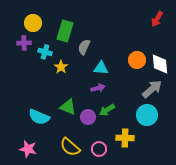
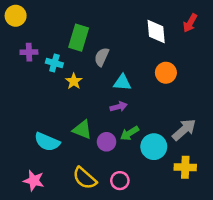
yellow circle: (33, 23) -> (16, 16), moved
white diamond: (160, 64) -> (156, 32), moved
gray arrow: (152, 89) -> (184, 130), moved
cyan circle: (147, 115) -> (154, 147), moved
yellow cross: (125, 138) -> (185, 167), moved

